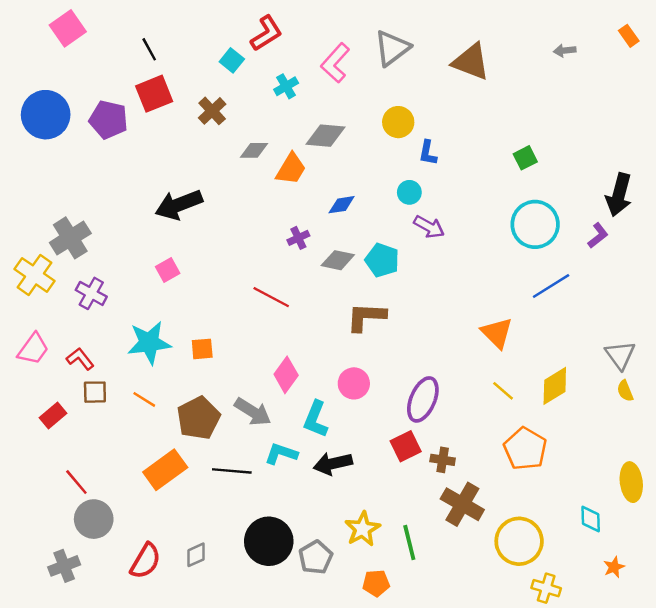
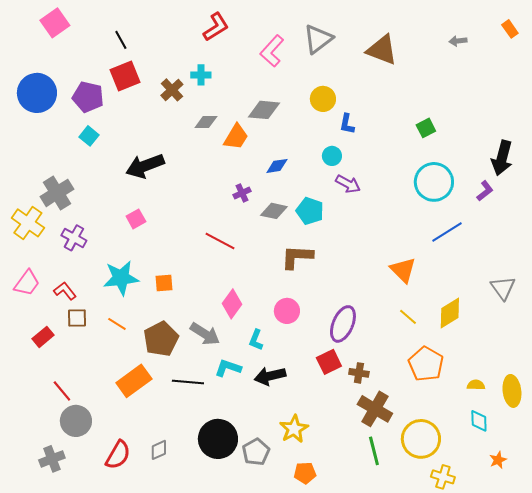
cyan square: (232, 60) -> (89, 136), moved
cyan cross: (286, 86) -> (201, 75), moved, turned 30
yellow semicircle: (625, 391) -> (476, 385), moved, turned 114
cyan L-shape: (316, 419) -> (256, 340), size x0.7
green line: (409, 542) -> (374, 451), moved

